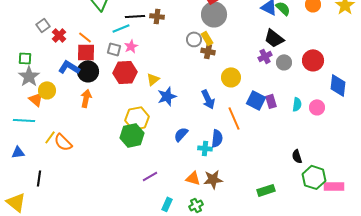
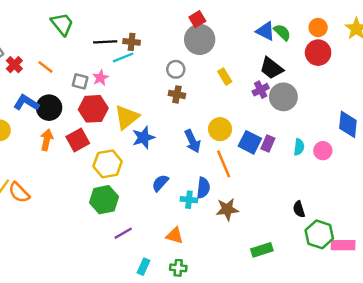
cyan line: (121, 28) -> (123, 57), moved
yellow rectangle: (207, 38) -> (225, 77), moved
brown cross: (208, 51) -> (177, 94), moved
red square: (86, 52) -> (78, 140), moved, turned -30
red circle: (313, 60) -> (318, 53), moved
gray circle: (284, 62) -> (283, 97), size x1.5
yellow circle: (231, 77) -> (220, 129), moved
yellow triangle: (153, 79) -> (127, 117), size x1.6
purple rectangle: (271, 101) -> (268, 143), turned 40
green hexagon: (132, 135) -> (104, 200), moved
brown star: (213, 179) -> (227, 209), moved
green cross: (196, 205) -> (178, 268), turned 32

